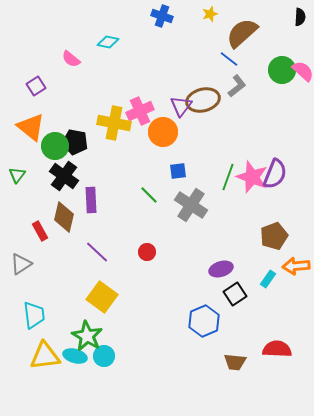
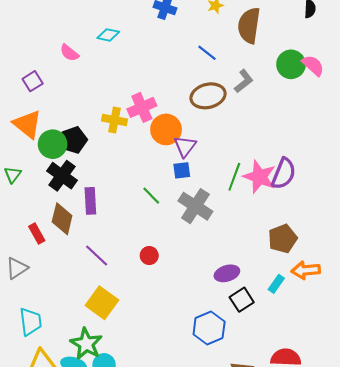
brown semicircle: (242, 33) -> (249, 25), turned -40
blue line: (229, 59) -> (207, 53), moved
purple triangle: (181, 106) -> (185, 146), moved
yellow cross: (114, 123) -> (115, 120), size x0.7
black pentagon: (75, 142) -> (74, 140), turned -30

